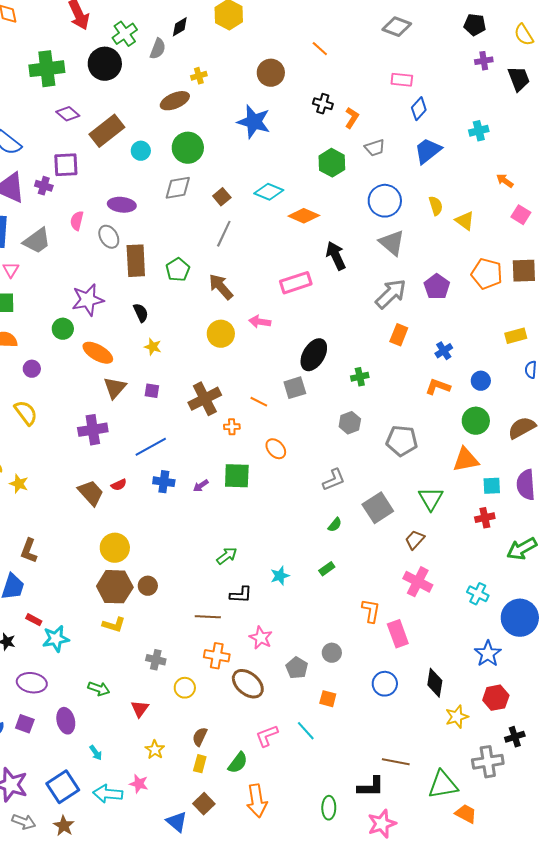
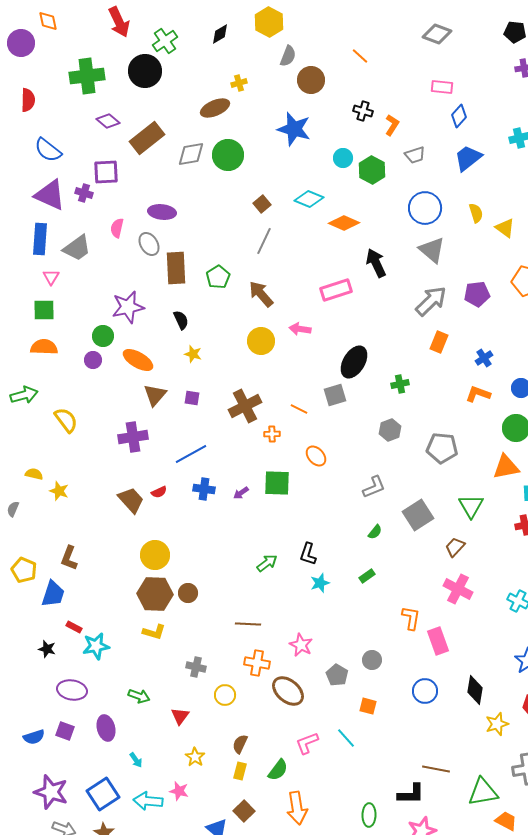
gray semicircle: (158, 49) -> (288, 56), moved
cyan circle: (141, 151) -> (343, 158), moved
gray diamond: (178, 188) -> (191, 154), moved
purple pentagon: (437, 287) -> (477, 294), turned 30
purple circle: (32, 369) -> (93, 360), moved
black L-shape: (241, 595) -> (308, 554), moved, turned 105

